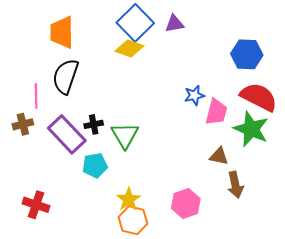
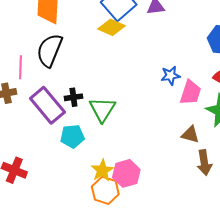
pink hexagon: (186, 204) -> (126, 173), moved

